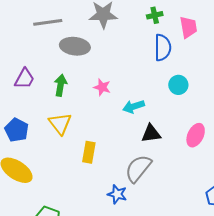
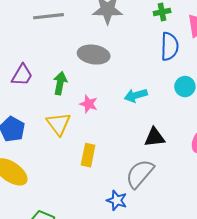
gray ellipse: (75, 46) -> (94, 55), moved
pink star: (102, 87) -> (89, 104), moved
cyan arrow: (134, 107) -> (136, 95), moved

